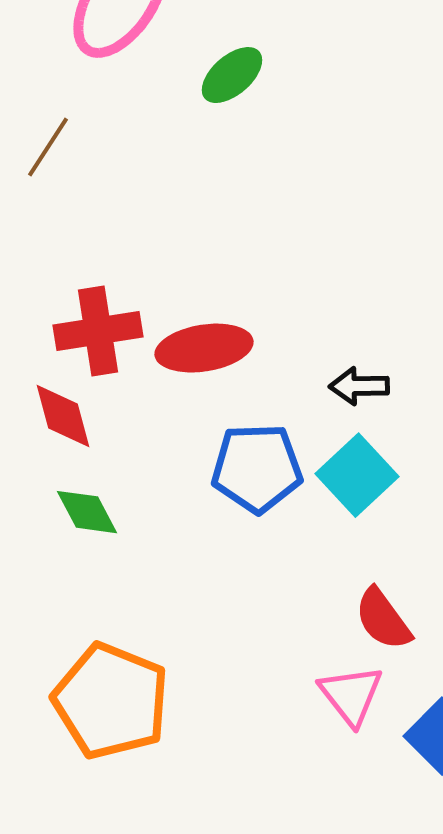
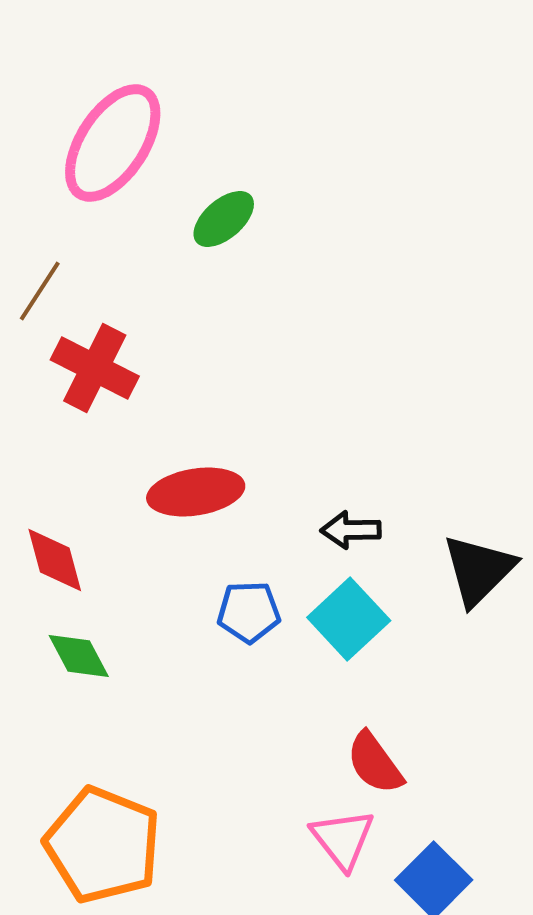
red cross: (98, 331) -> (95, 368), moved, turned 36
blue pentagon: (257, 468) -> (249, 612), size x0.7

